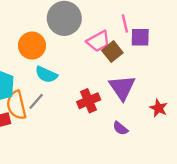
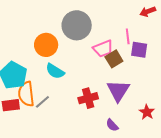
gray line: (36, 101) -> (42, 102), moved

